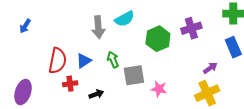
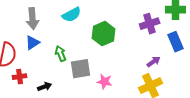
gray arrow: (98, 27) -> (33, 19), moved
purple cross: (191, 28) -> (150, 24), moved
blue triangle: (84, 61) -> (33, 43), moved

